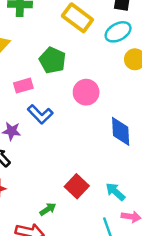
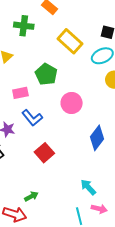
blue diamond: (121, 131) -> (97, 138), turned 35
red square: (77, 186) -> (44, 153), moved

